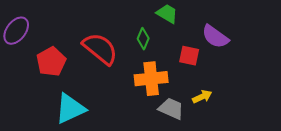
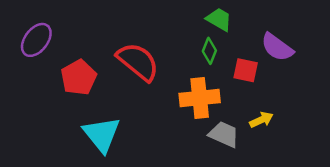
green diamond: (143, 39) -> (209, 51), moved
cyan triangle: (70, 109) -> (102, 134), turned -44

